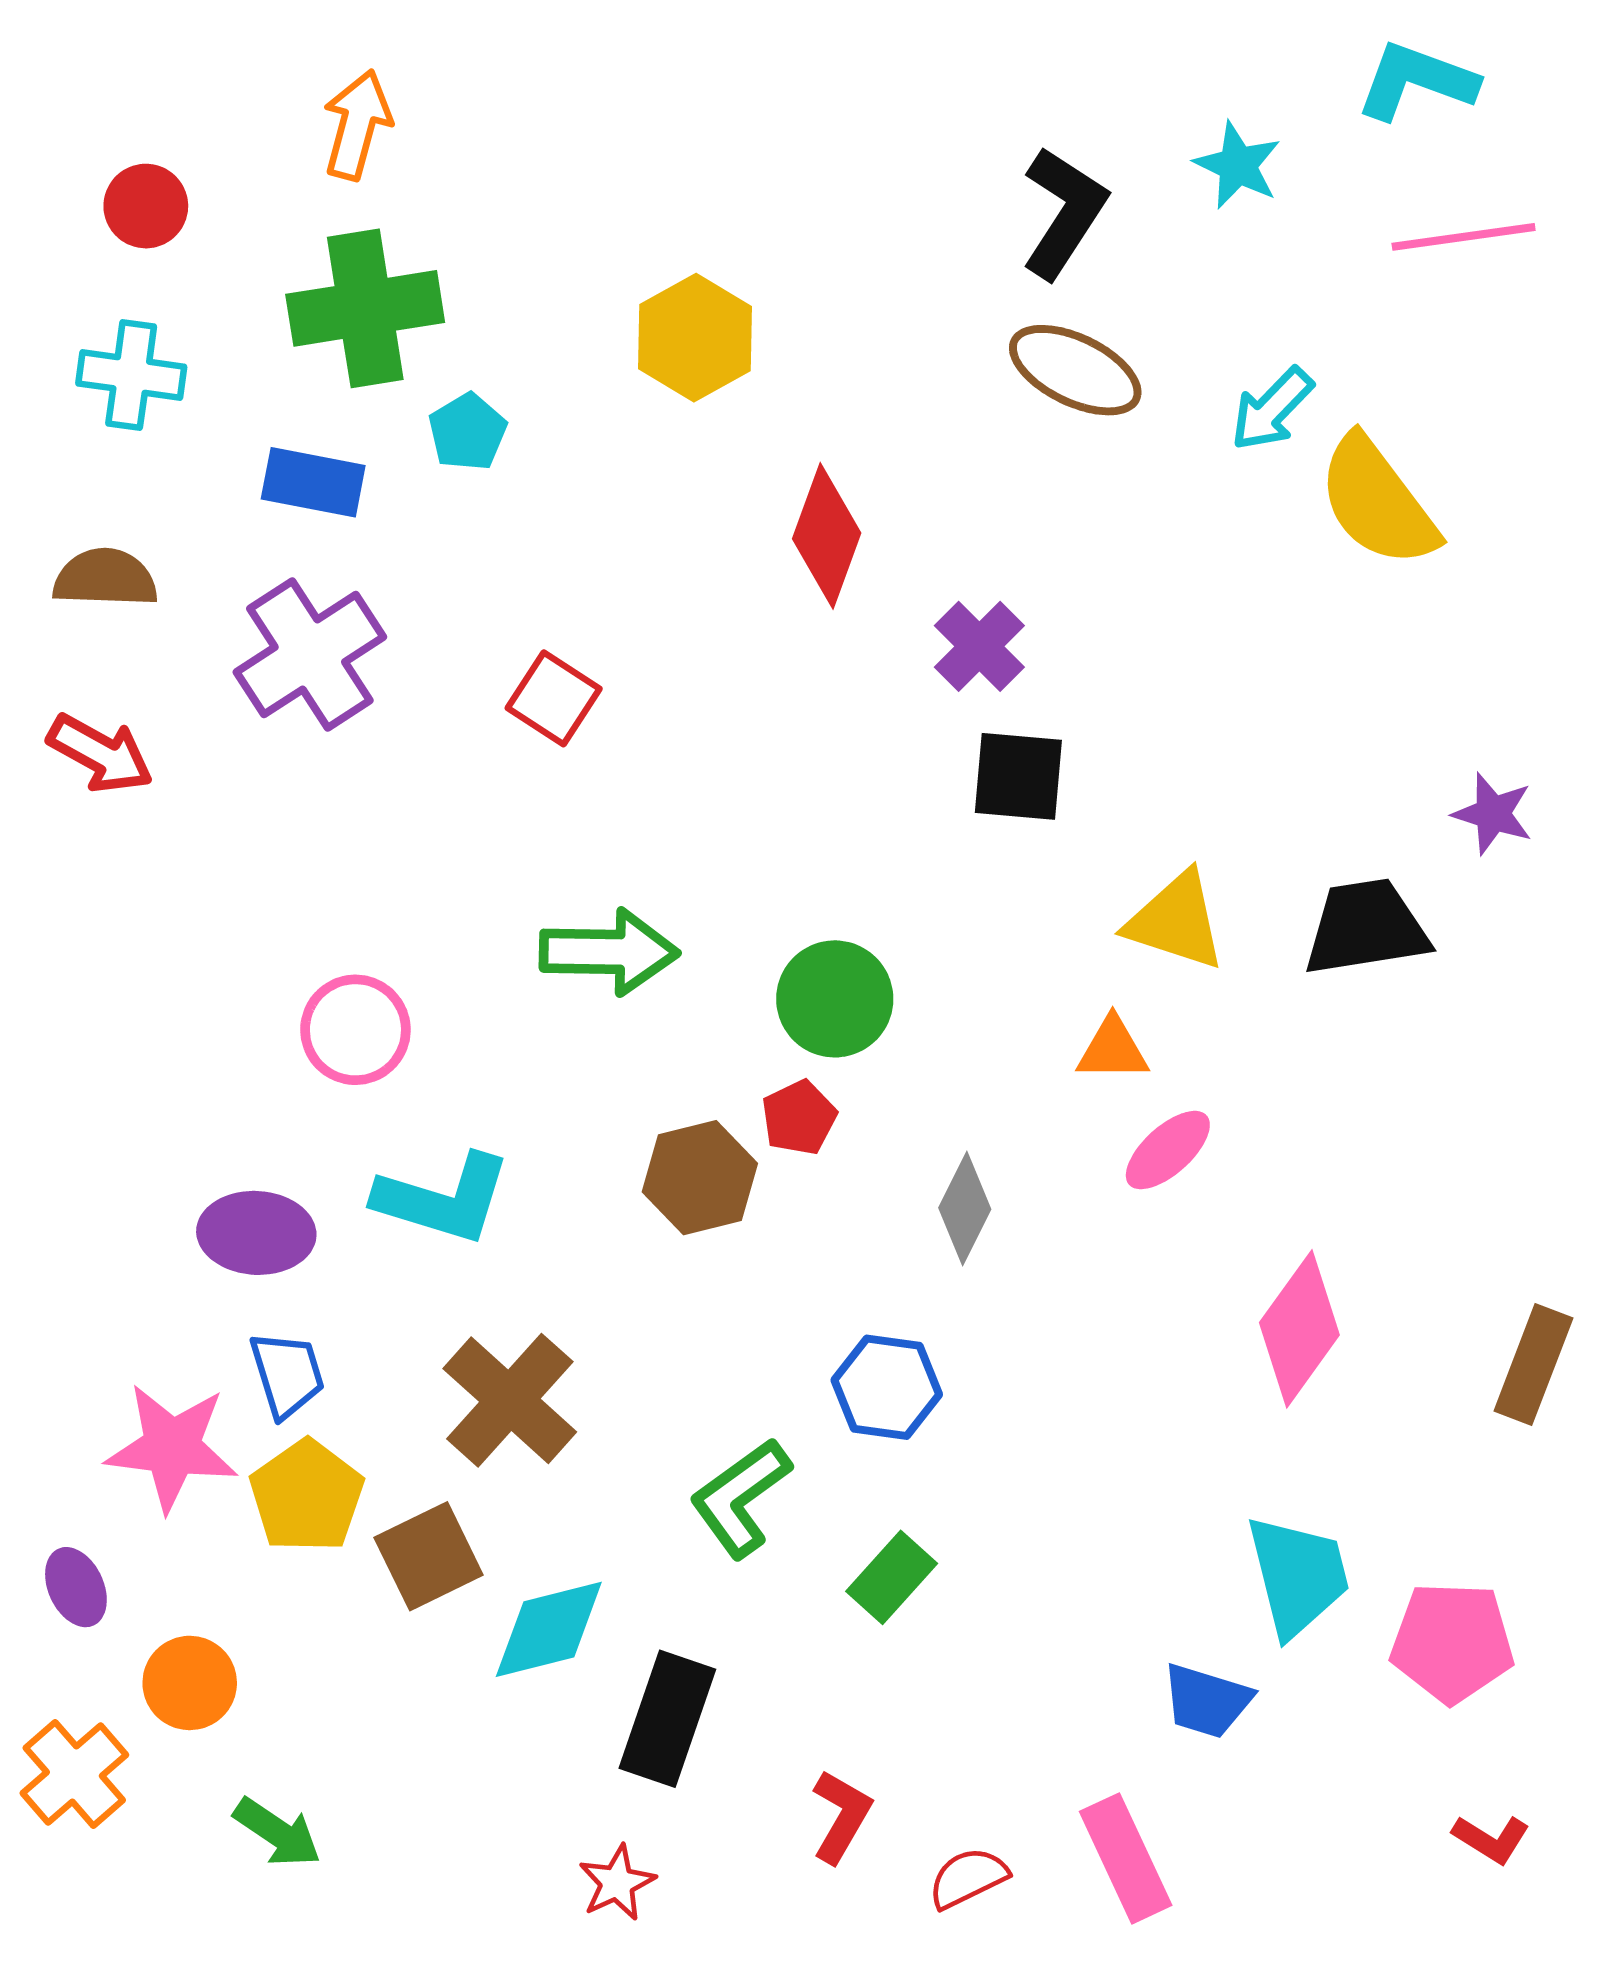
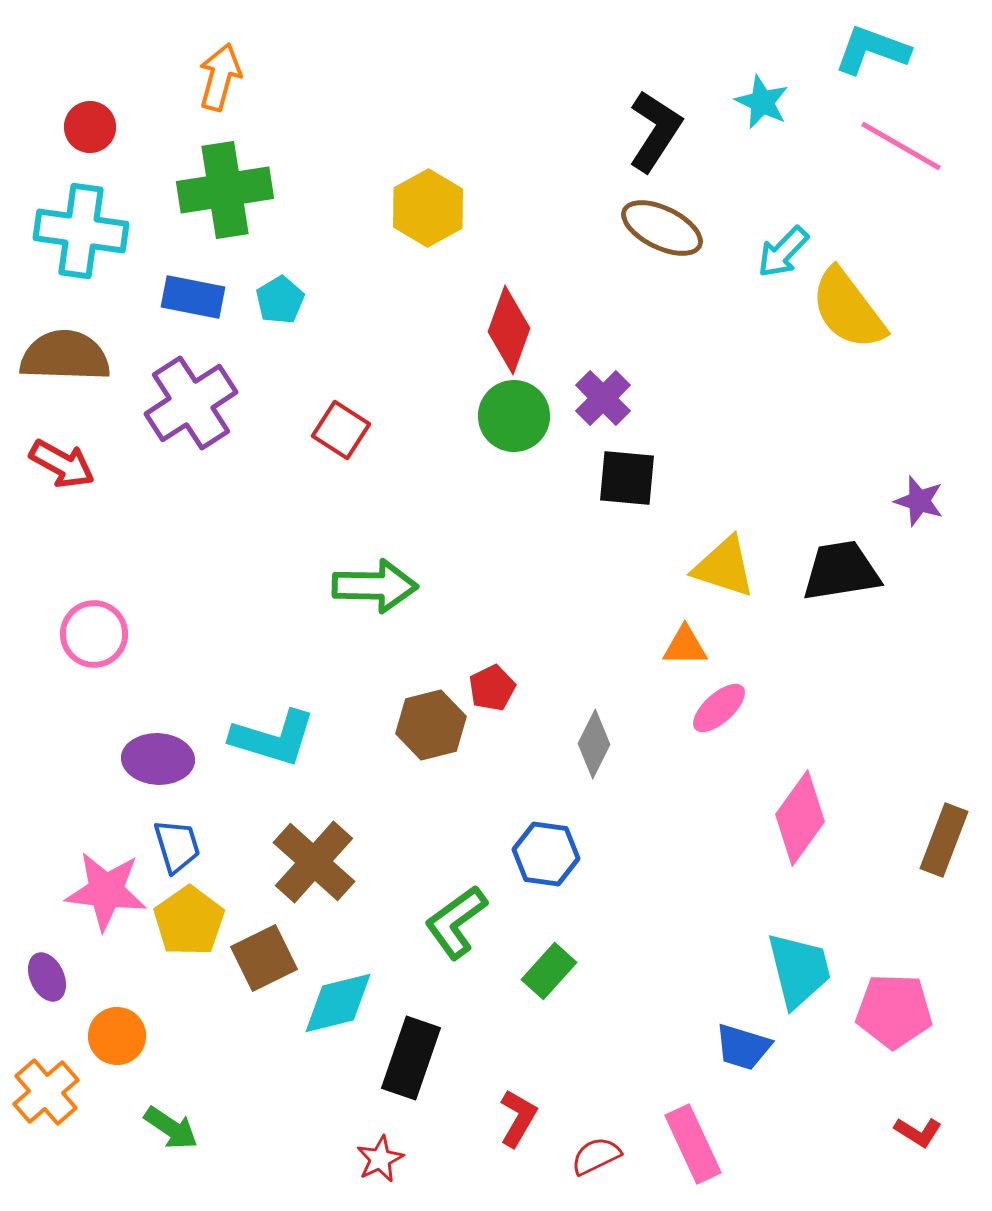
pink line: (1464, 237) -> (901, 146), turned 38
cyan cross: (131, 375) -> (81, 231), size x1.4
cyan pentagon: (468, 432) -> (280, 300), moved
brown semicircle: (105, 578) -> (65, 356), size x1.4
green circle: (835, 999) -> (514, 416), moved
pink circle: (355, 1030) -> (94, 634), moved

